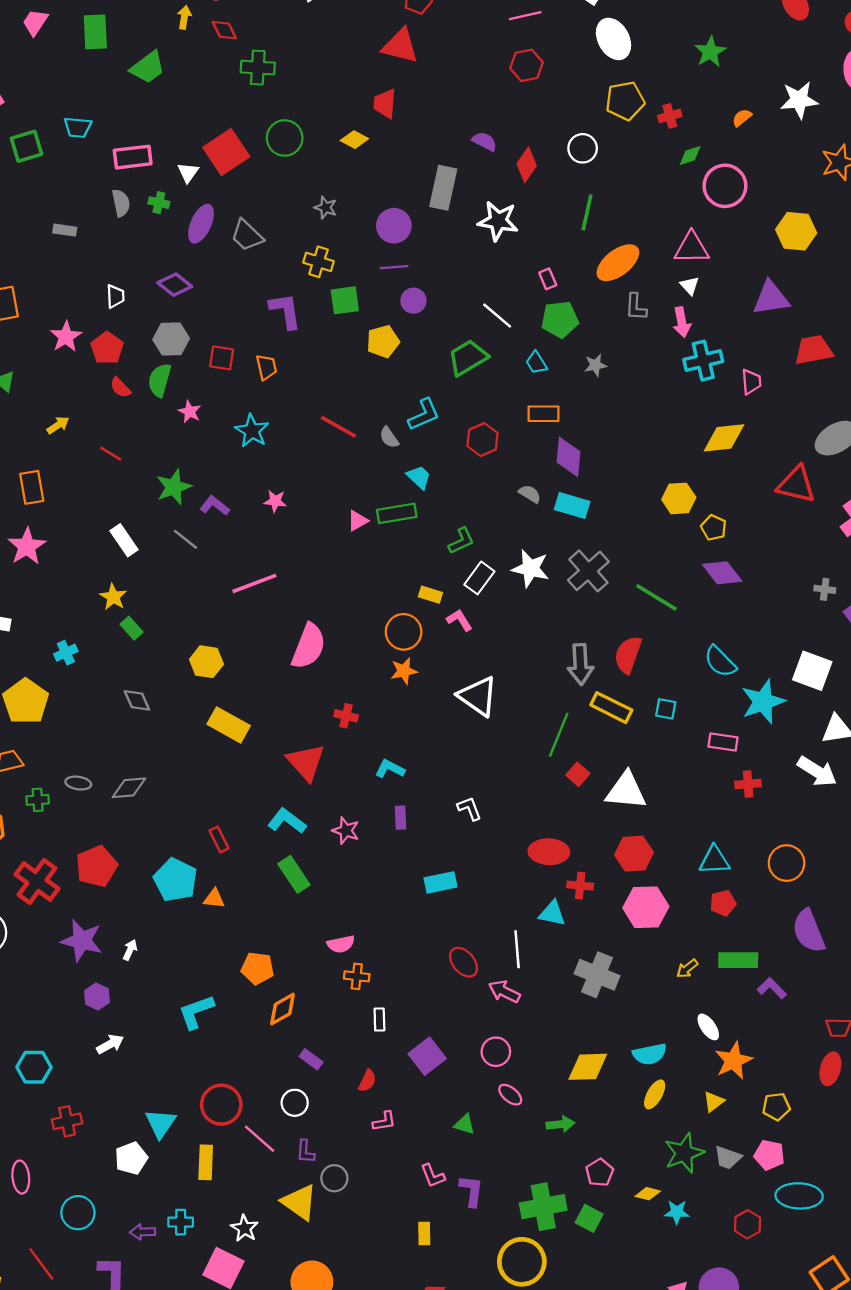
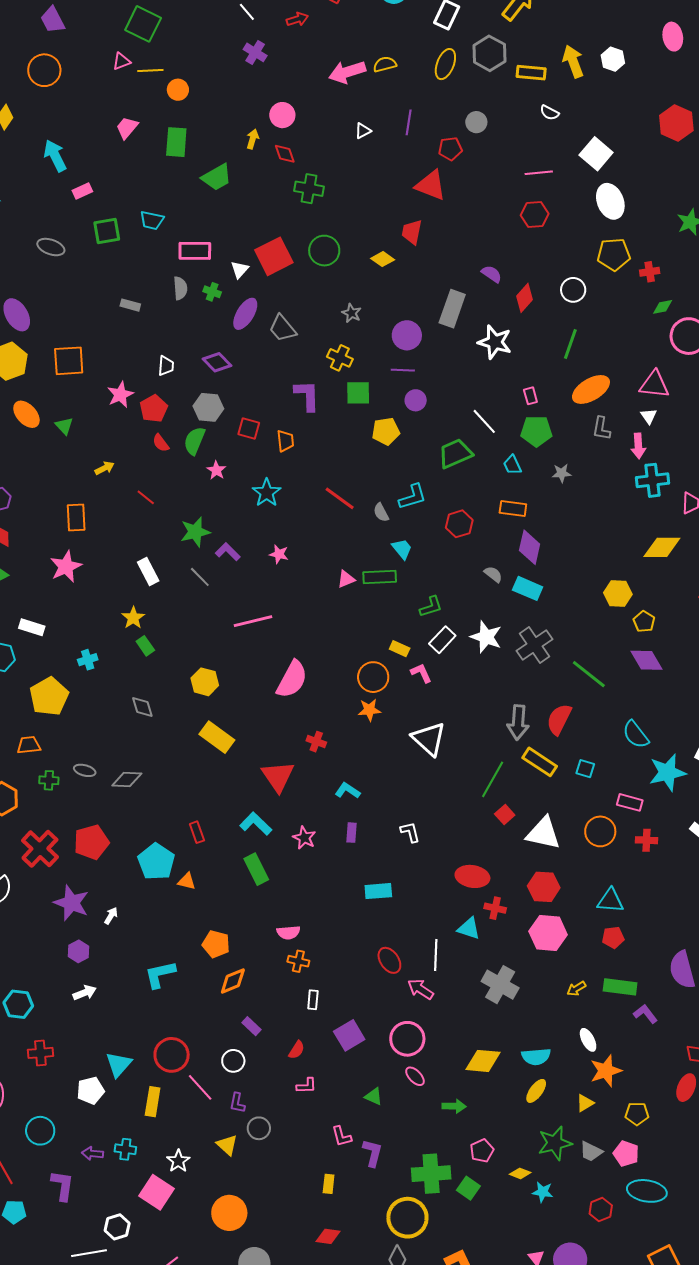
orange circle: (787, 863) -> (600, 831), moved
pink circle: (496, 1052) -> (407, 1039), size x1.4
yellow triangle: (300, 1202) -> (227, 1145), size x0.7

